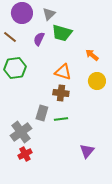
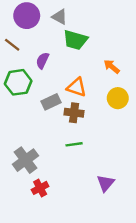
gray triangle: (49, 14) -> (59, 17), turned -48
purple semicircle: (39, 39) -> (42, 61), moved
gray rectangle: (42, 113) -> (51, 102), moved, turned 49
red cross: (25, 154) -> (40, 188), moved

